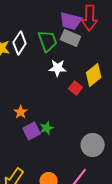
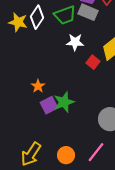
green trapezoid: (48, 41) -> (65, 15), turned 90
green star: (47, 128) -> (64, 102), size x1.5

